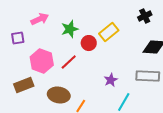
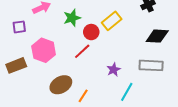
red line: (69, 62) -> (82, 51), moved
brown rectangle: (24, 85) -> (16, 65), moved
brown ellipse: (59, 95) -> (61, 85), turned -40

